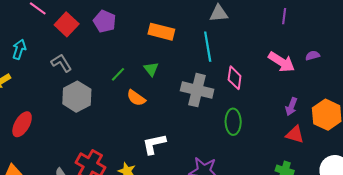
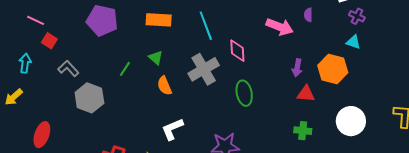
purple pentagon: (105, 21) -> (102, 20), size x1.4
red square: (67, 24) -> (49, 41), moved, size x0.7
purple semicircle: (313, 56) -> (308, 15), turned -64
gray cross: (197, 90) -> (204, 69), turned -32
orange semicircle: (136, 98) -> (164, 86), moved, turned 42

